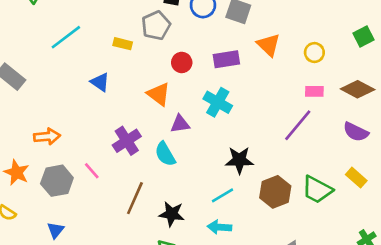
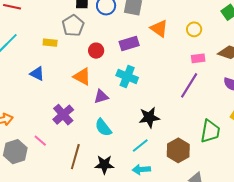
cyan semicircle: (165, 154) -> (103, 128), moved
green trapezoid: (317, 190) -> (210, 131), turned -100
brown hexagon: (275, 192) -> (178, 150), moved

